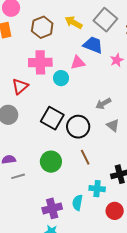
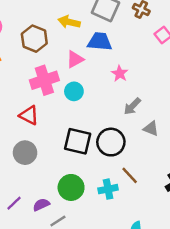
pink star: (117, 60) -> (120, 73), moved
pink triangle: (78, 63) -> (75, 59), moved
red triangle: (20, 86) -> (29, 115), turned -36
green circle: (51, 162) -> (71, 187), moved
cyan cross: (97, 189) -> (108, 189), moved

